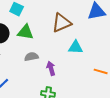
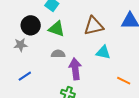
purple arrow: (51, 68) -> (75, 69), size x1.5

